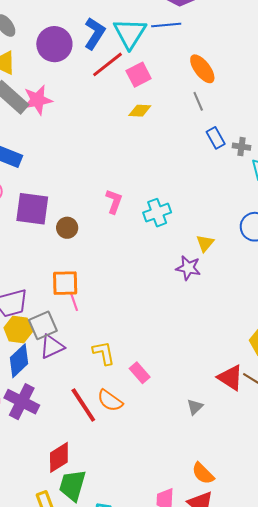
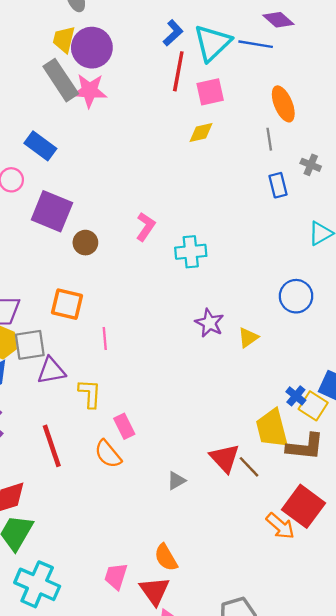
blue L-shape: (95, 33) -> (173, 33), size x0.7
purple circle: (54, 44) -> (92, 48), moved
red line: (108, 64) -> (178, 71), turned -56
yellow diamond: (140, 111) -> (201, 133), turned -30
gray cross: (242, 147) -> (311, 165), moved
yellow triangle: (205, 243) -> (248, 338), moved
pink line: (74, 301) -> (105, 338), moved
purple triangle: (52, 347) -> (51, 371), moved
orange semicircle: (110, 401) -> (108, 454), moved

